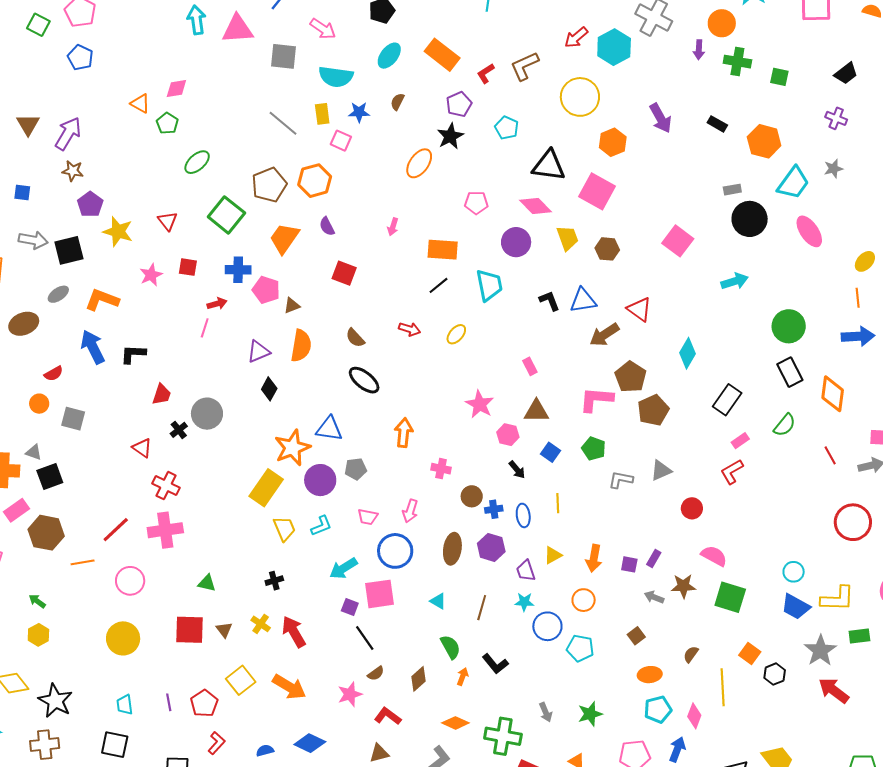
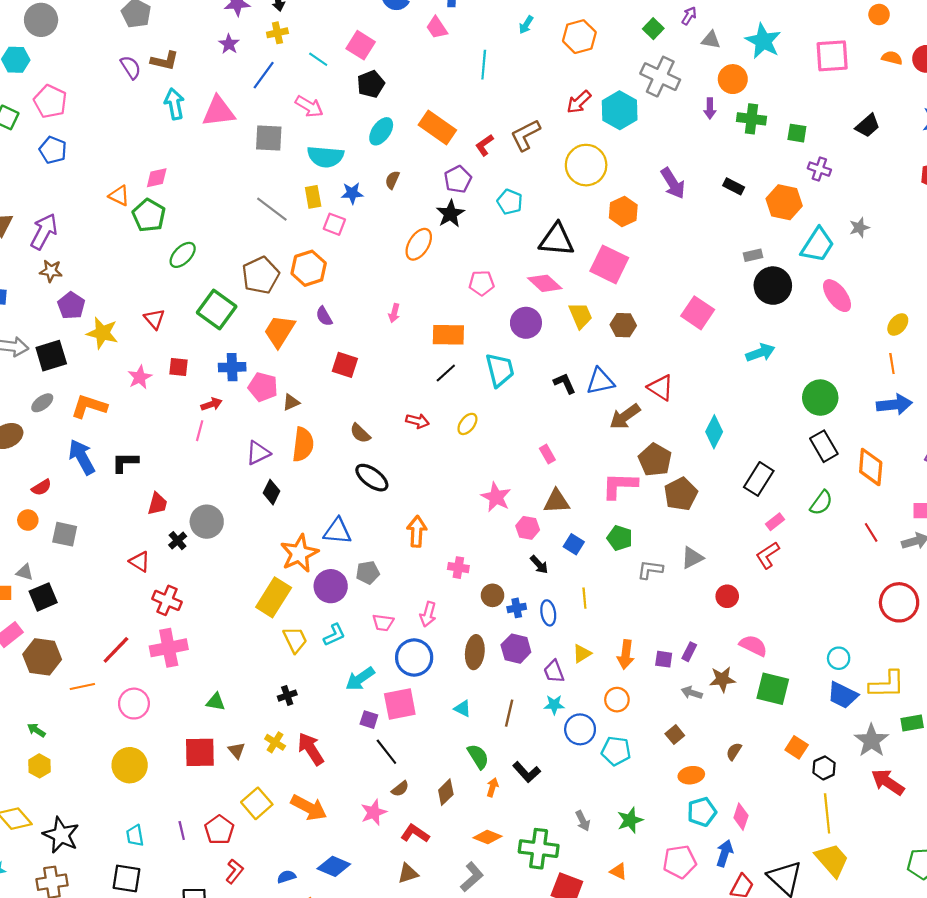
purple cross: (836, 118) -> (819, 169), moved
green pentagon: (167, 123) -> (149, 215), size x1.4
yellow line: (723, 687) -> (827, 813), moved

